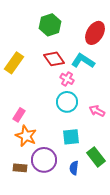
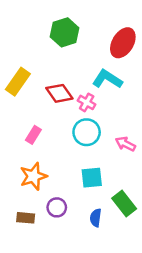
red diamond: (54, 59) -> (59, 93), moved
pink rectangle: (19, 115) -> (33, 135), moved
orange star: (26, 136) -> (33, 176), turned 30
purple circle: (44, 160) -> (57, 207), size x0.6

